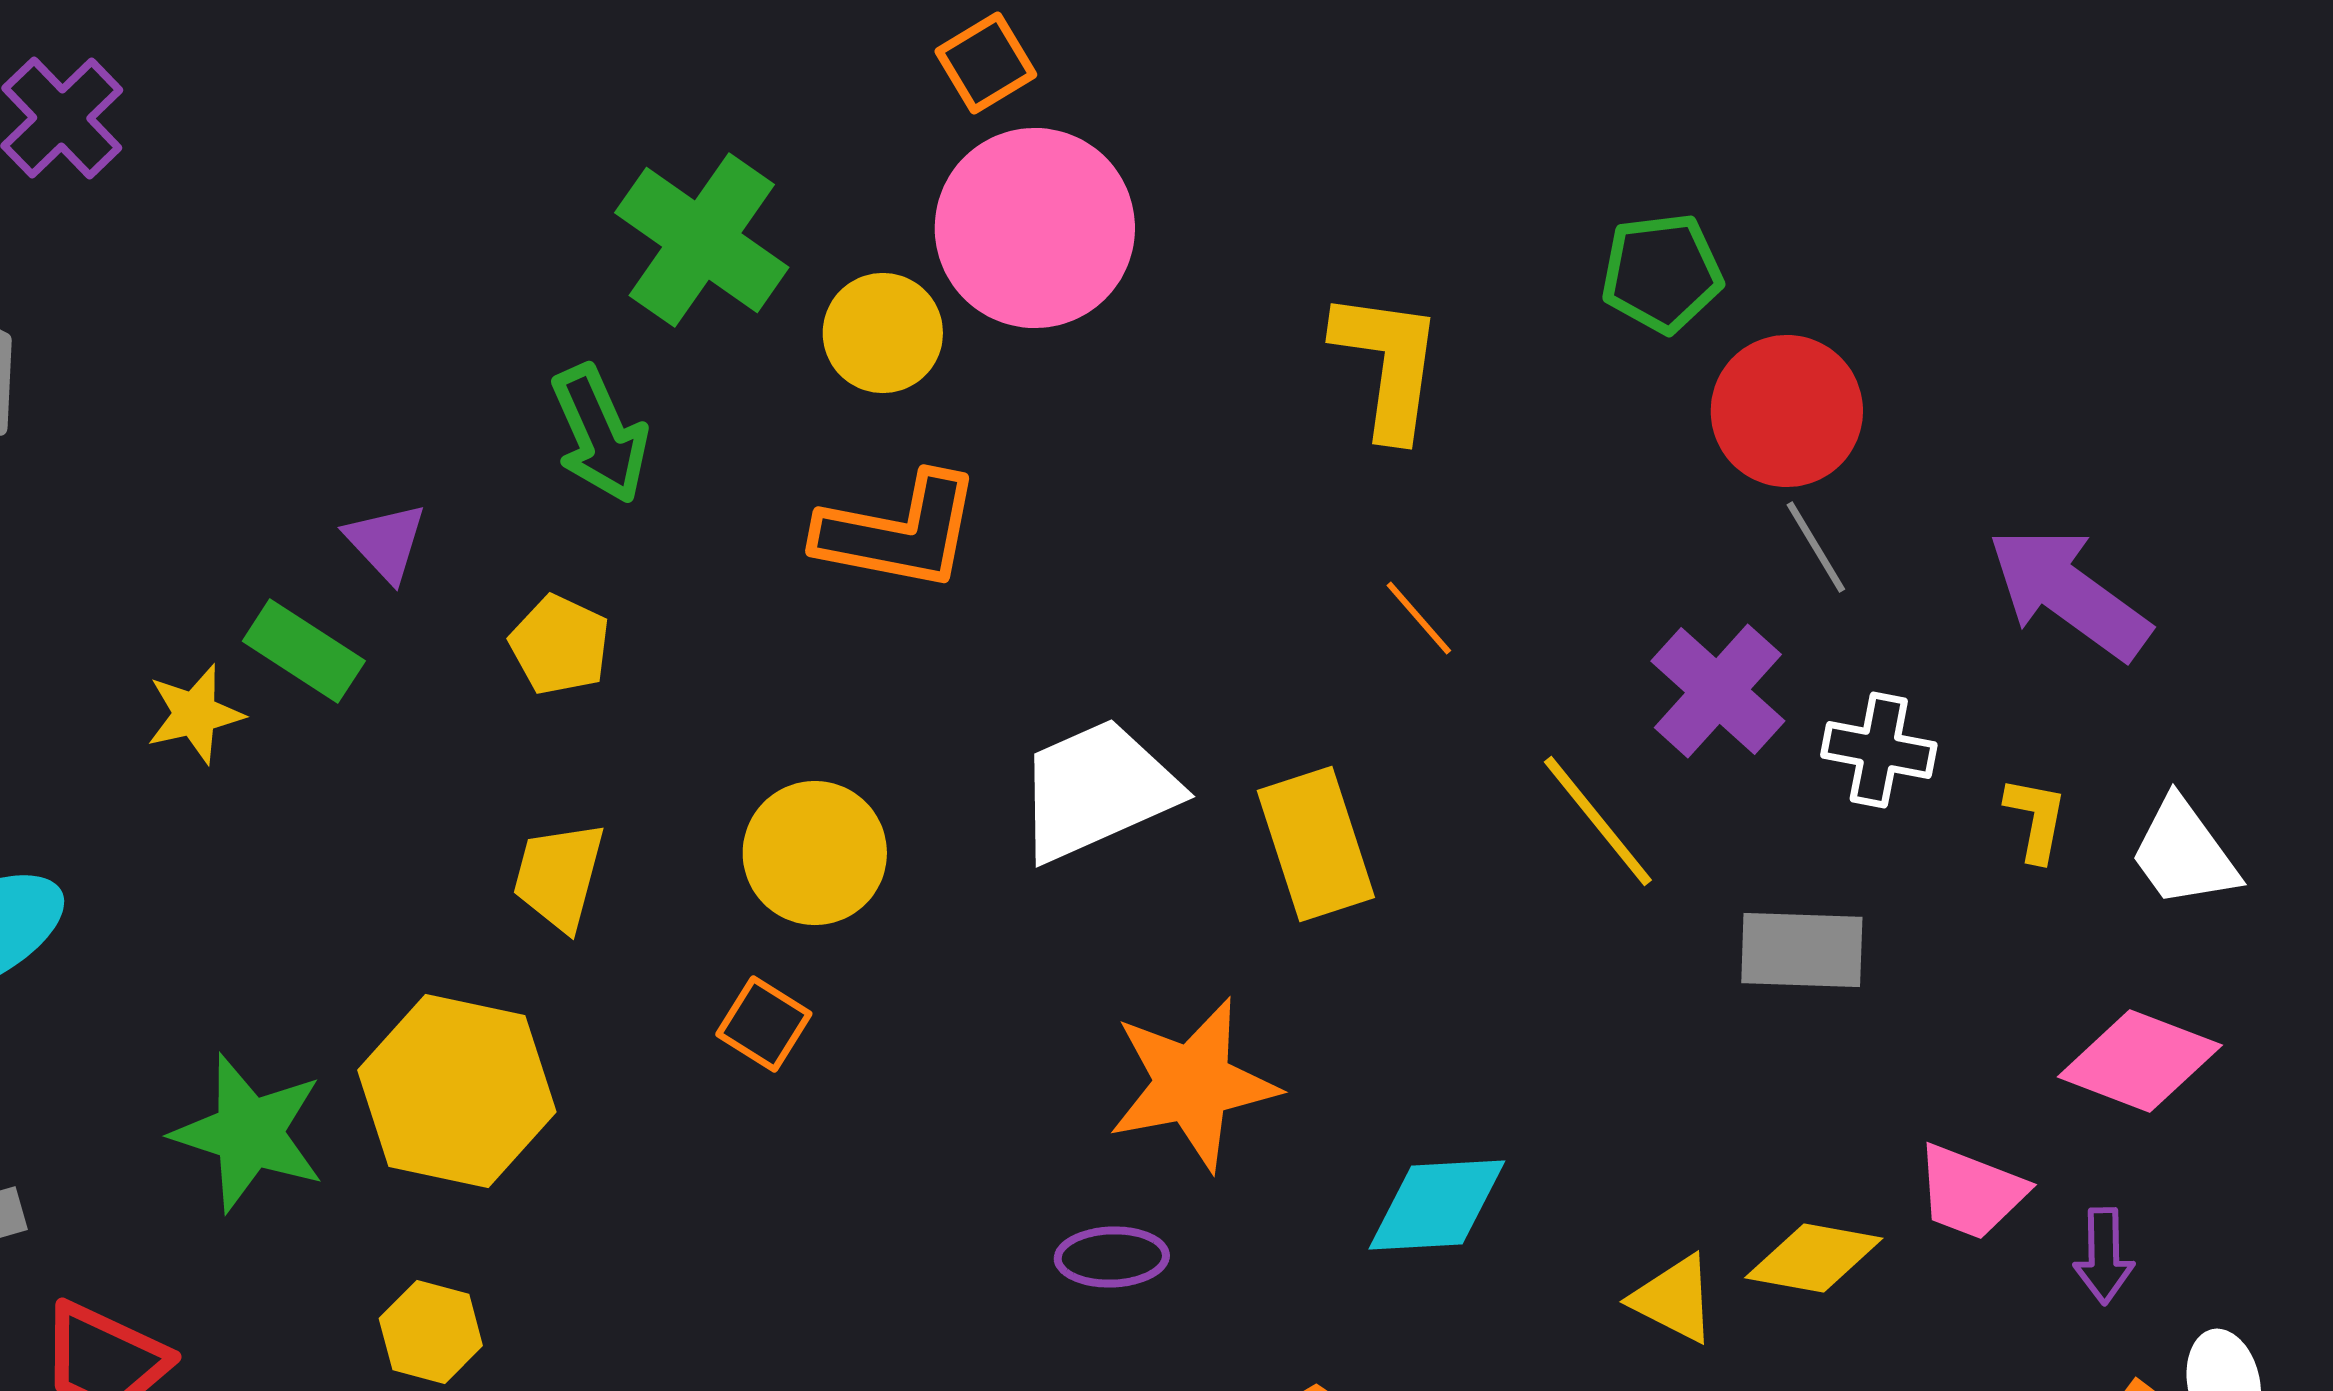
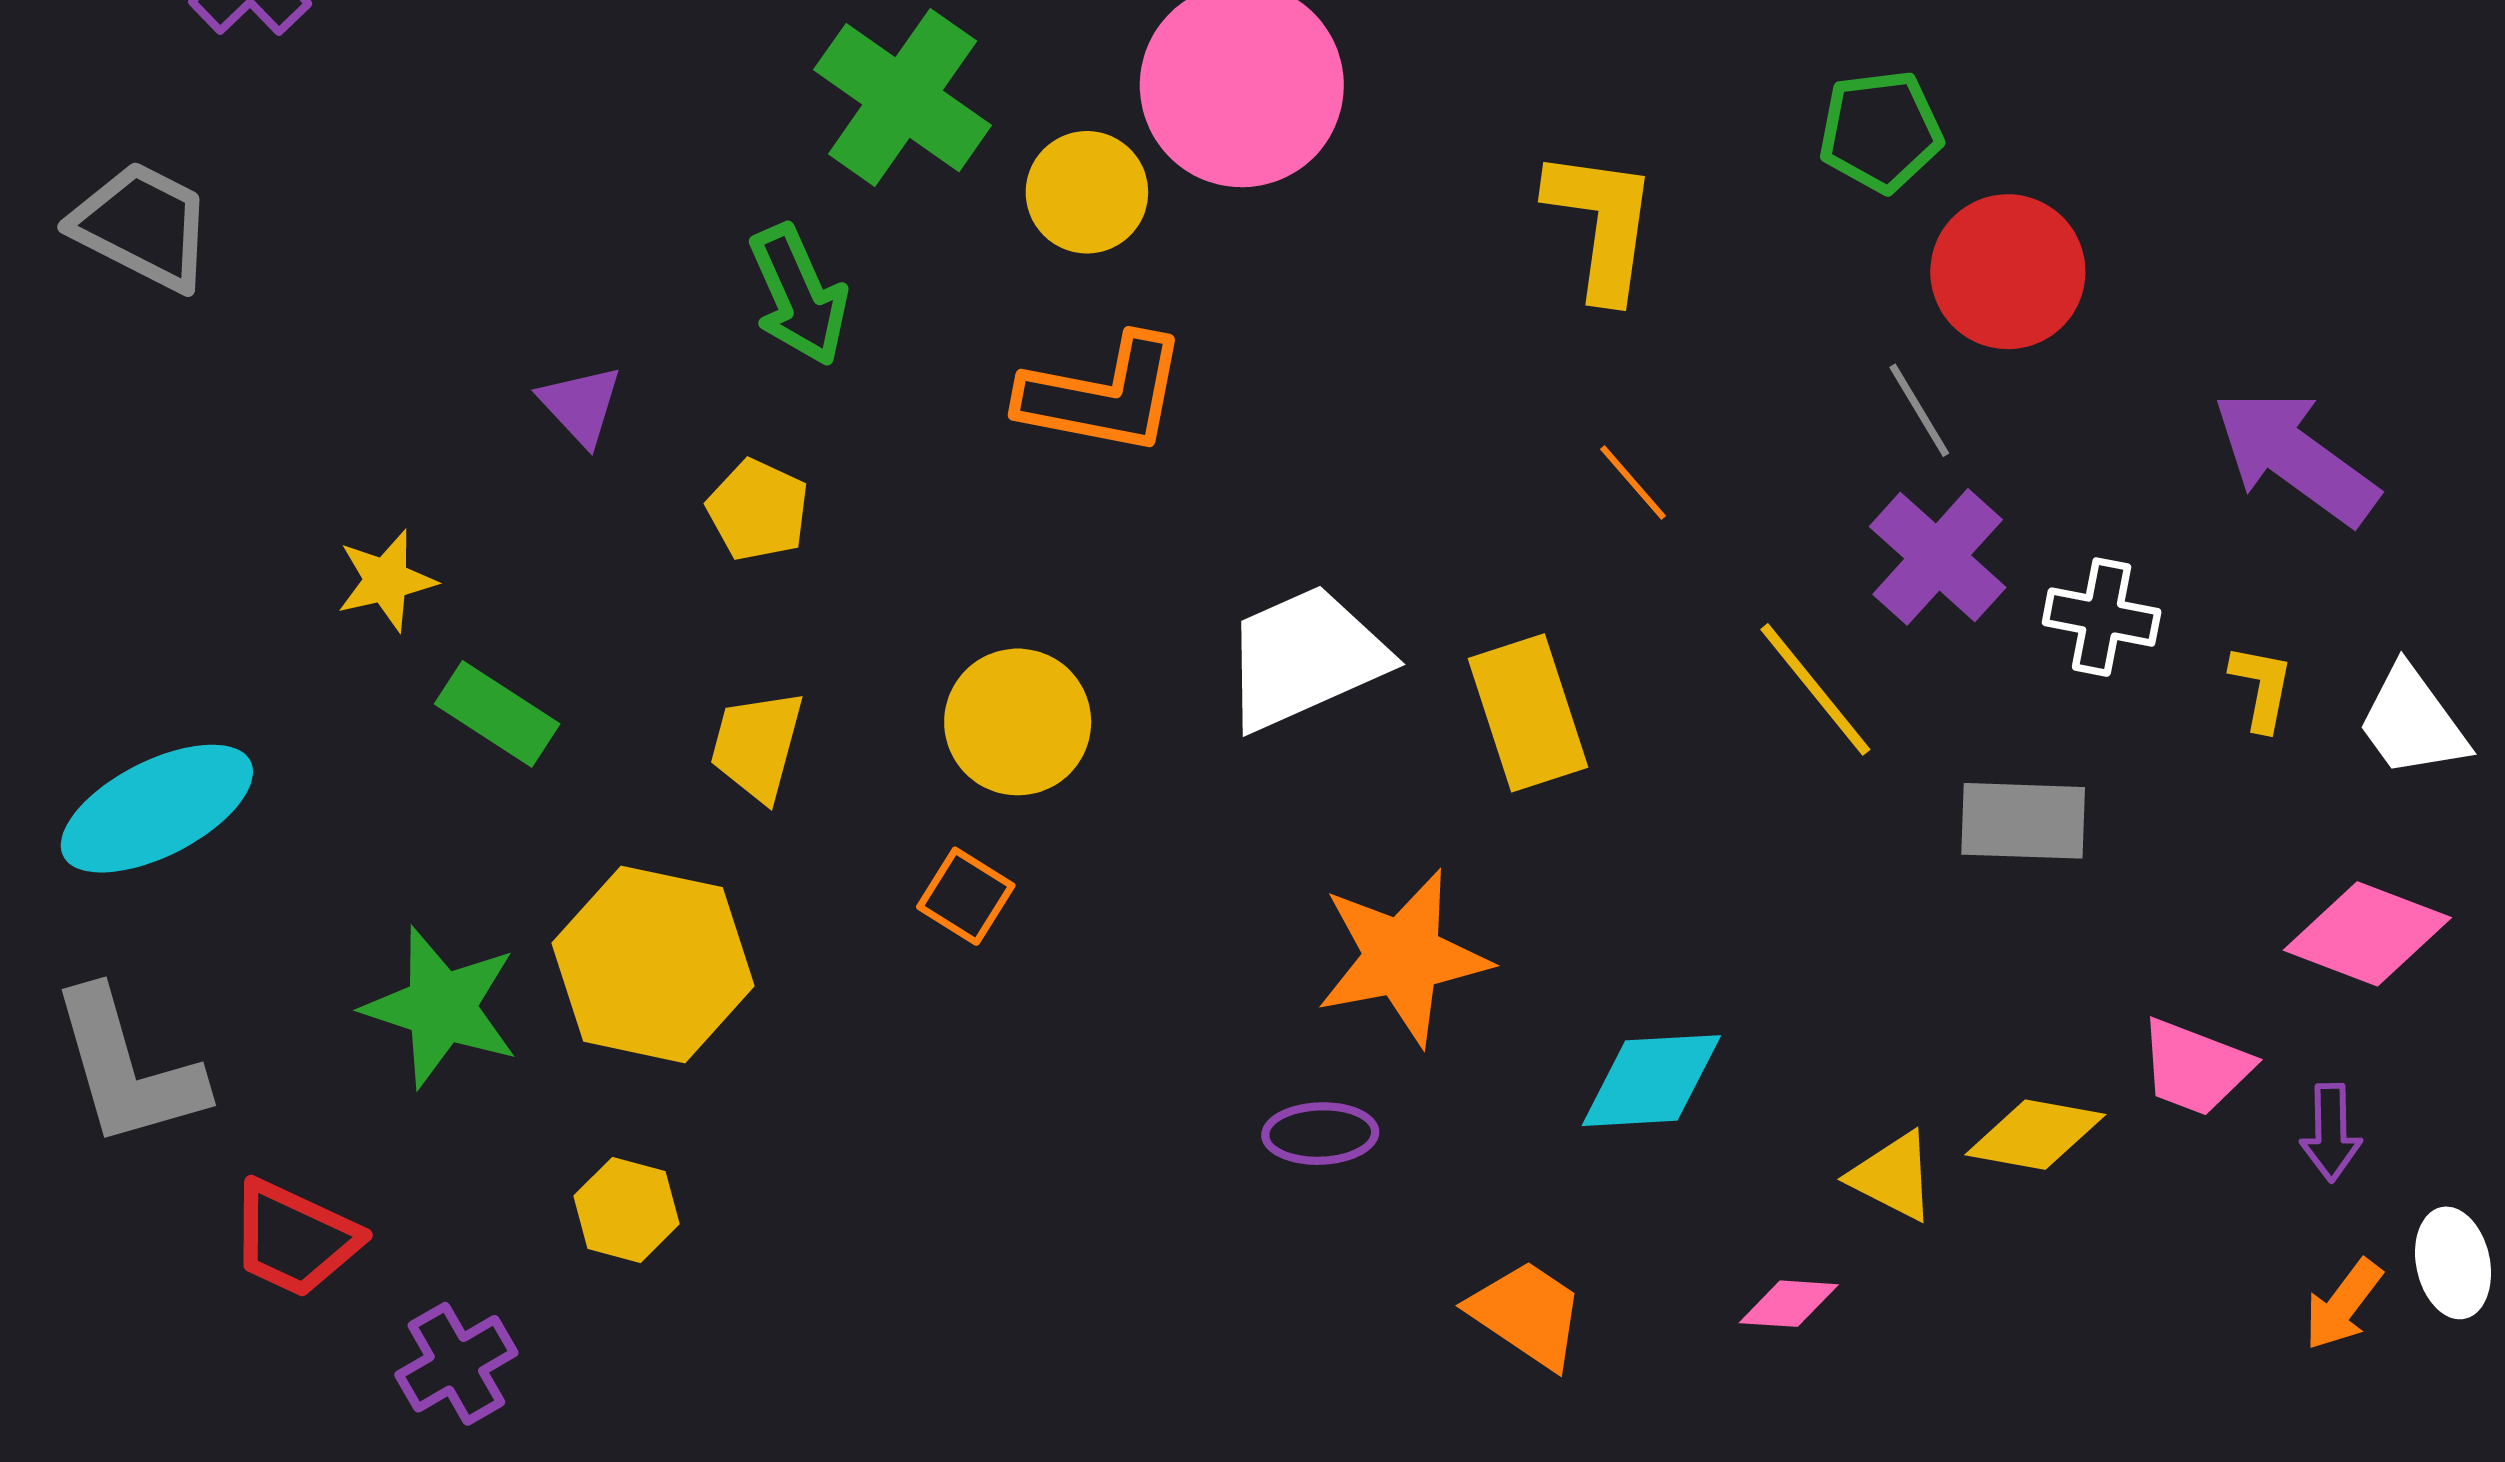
gray line: (1816, 547) -> (1919, 410), moved
green rectangle: (304, 651) -> (497, 714), moved

